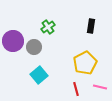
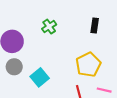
gray circle: (34, 47) -> (14, 67), moved

